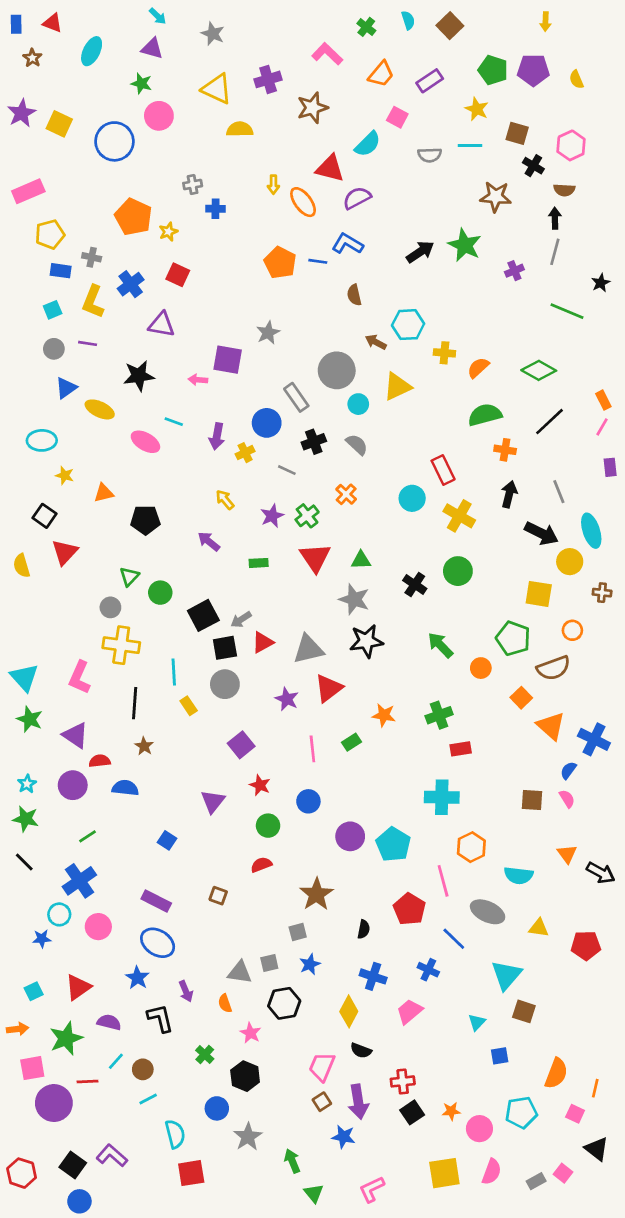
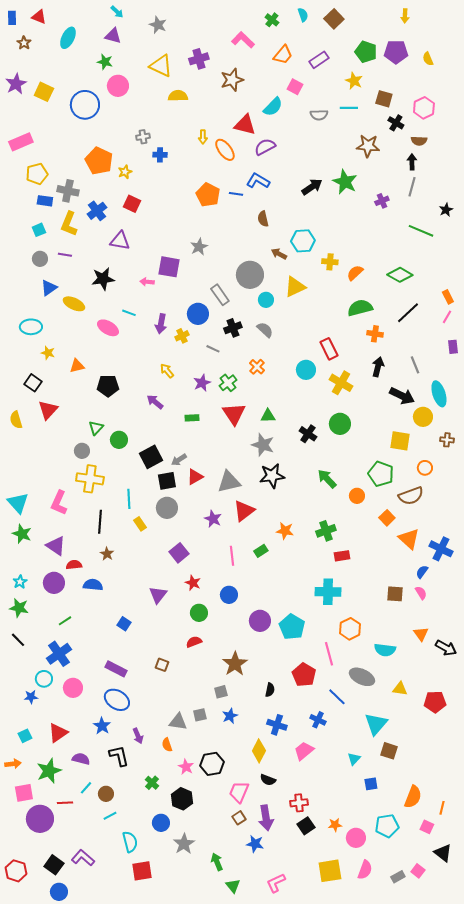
gray cross: (92, 257) -> (68, 191), size x1.5
black hexagon: (284, 1003) -> (212, 764), moved

